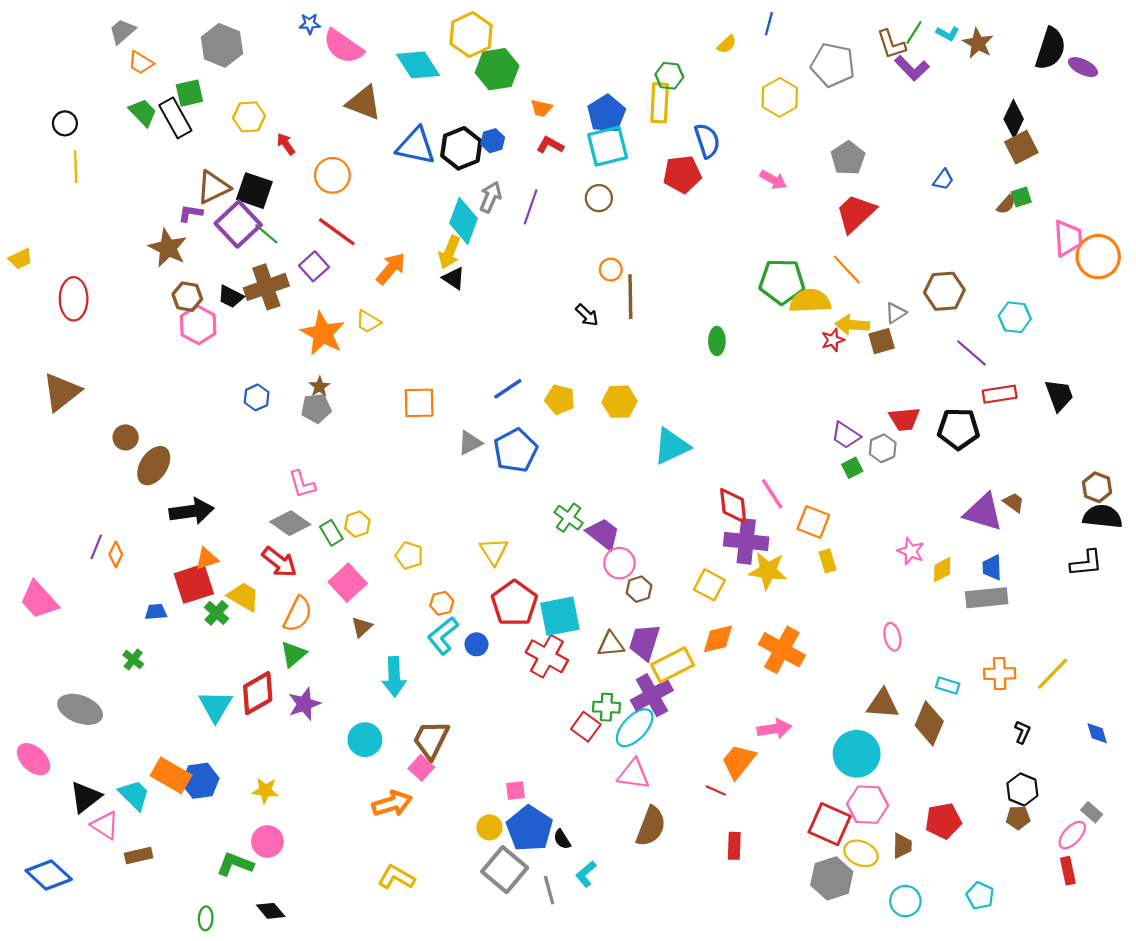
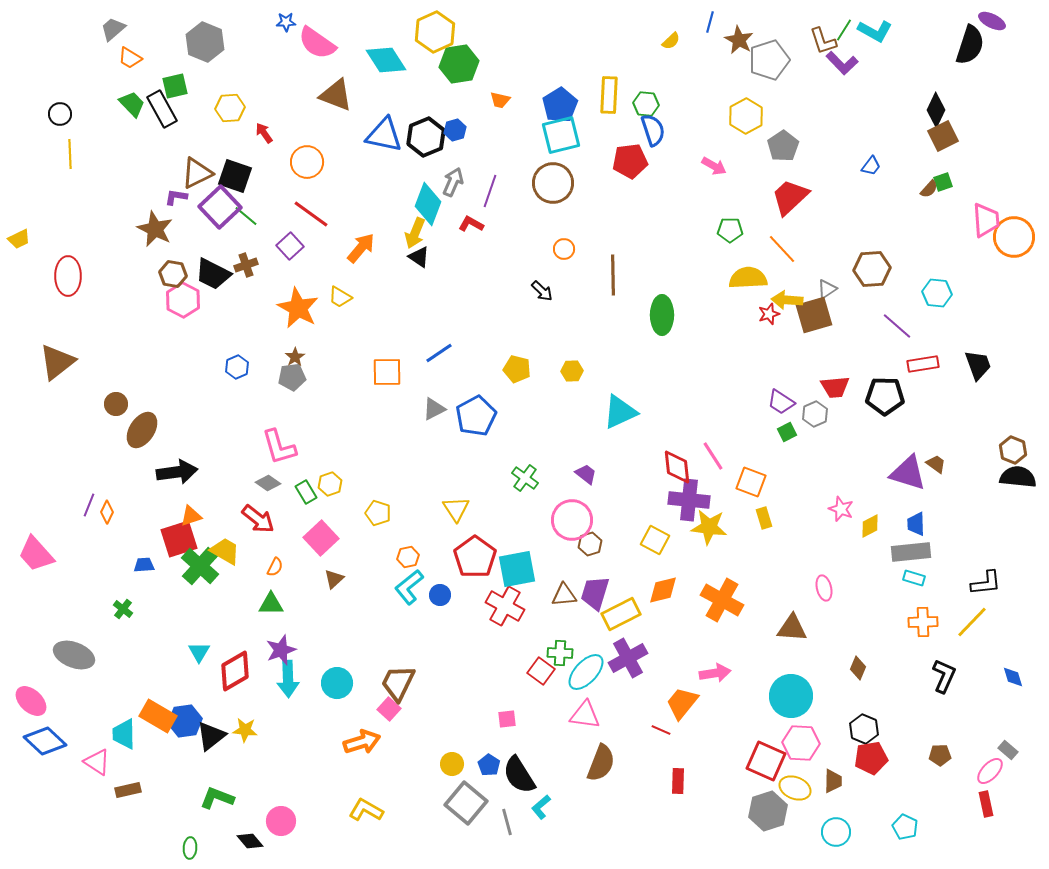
cyan L-shape: (948, 33) -> (875, 31), size x1.6
brown star: (978, 43) -> (739, 40), moved
gray pentagon: (833, 65) -> (769, 60), turned -30
purple ellipse: (1083, 67) -> (992, 21), moved
green hexagon: (669, 76) -> (646, 104), moved
yellow hexagon: (780, 97) -> (746, 116), moved
red L-shape: (550, 145) -> (471, 224), moved
brown circle: (599, 198) -> (553, 183), size x1.6
green pentagon: (782, 281) -> (730, 230), moved, size x0.6
brown cross: (266, 287) -> (246, 265), size x0.6
black trapezoid: (231, 297) -> (213, 274), size x1.5
brown line: (630, 297) -> (613, 275), moved
green ellipse: (717, 341) -> (662, 315), size x1.5
brown square: (882, 341) -> (814, 315), size x1.5
blue line: (508, 389) -> (439, 353), moved
yellow hexagon: (619, 402) -> (572, 371), size x0.7
pink L-shape: (302, 484) -> (279, 447), size x1.4
gray diamond: (290, 523) -> (268, 483), size x0.7
purple trapezoid: (603, 534) -> (586, 474), moved, size x0.7
pink circle: (619, 563) -> (572, 520), size x1.4
black L-shape: (1086, 563) -> (986, 583), moved
green cross: (217, 613) -> (200, 566), size x1.6
orange semicircle: (298, 614) -> (275, 567), size x0.6
green triangle: (293, 654) -> (271, 604), turned 40
cyan arrow: (394, 677) -> (288, 679), moved
cyan rectangle: (948, 685) -> (914, 578), moved
red diamond: (258, 693) -> (235, 671), moved
purple cross: (652, 695) -> (628, 658), moved
brown triangle: (883, 704) -> (792, 628), moved
cyan triangle: (215, 706) -> (199, 652), size x0.7
brown diamond: (929, 723) -> (858, 668), size x0.6
black L-shape: (1022, 732) -> (944, 676), size x1.6
black hexagon: (1022, 789) -> (864, 729), moved
pink square: (515, 791) -> (507, 719), moved
cyan trapezoid: (134, 795) -> (124, 734), turned -136
black triangle: (85, 797) -> (211, 736), moved
blue pentagon: (530, 828) -> (489, 765), size x0.5
black semicircle: (562, 839) -> (519, 775), size x2.0
pink circle: (267, 841) -> (281, 821), moved
blue diamond: (49, 875) -> (45, 741), moved

